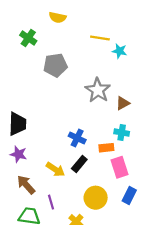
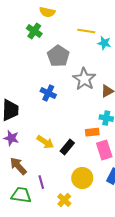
green cross: (28, 38) -> (34, 31), moved
gray pentagon: (55, 65) -> (58, 56), moved, turned -30
blue cross: (77, 138) -> (48, 93), moved
yellow arrow: (55, 169) -> (45, 142), moved

